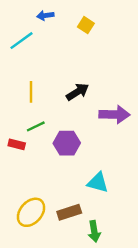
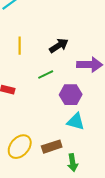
green line: (36, 126) -> (46, 75), moved
purple hexagon: (67, 143) -> (71, 95), moved

